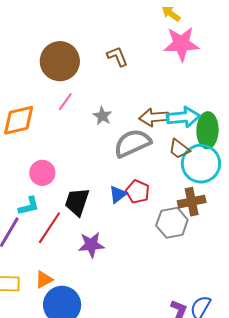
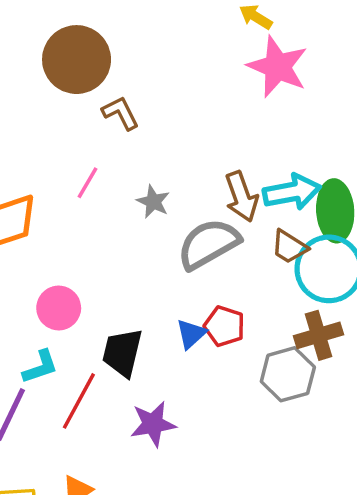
pink star: (181, 44) -> (278, 67), turned 30
brown L-shape: (117, 57) -> (121, 113), moved
brown circle: (60, 61) -> (77, 60), moved
brown arrow: (154, 117) -> (242, 197), turned -100

